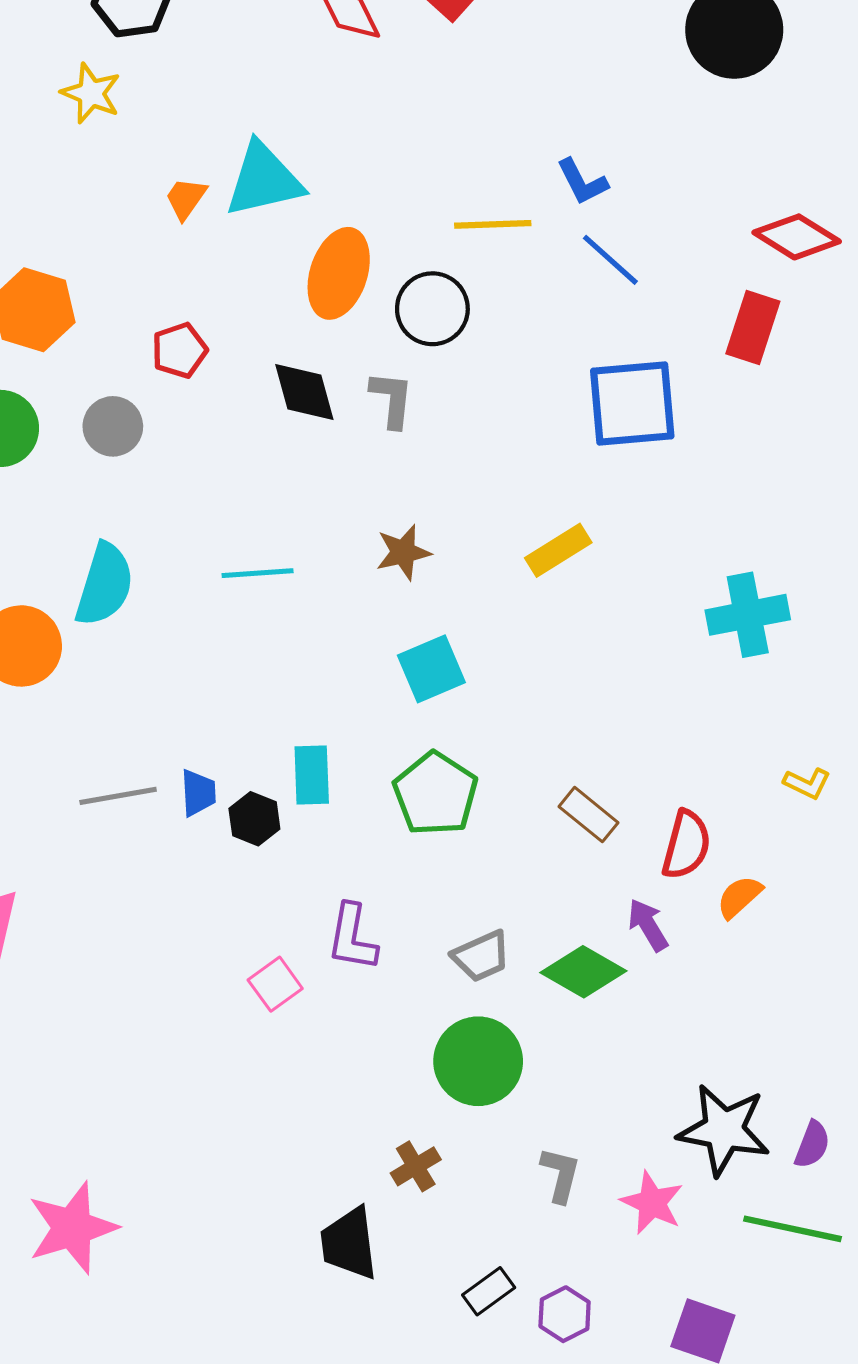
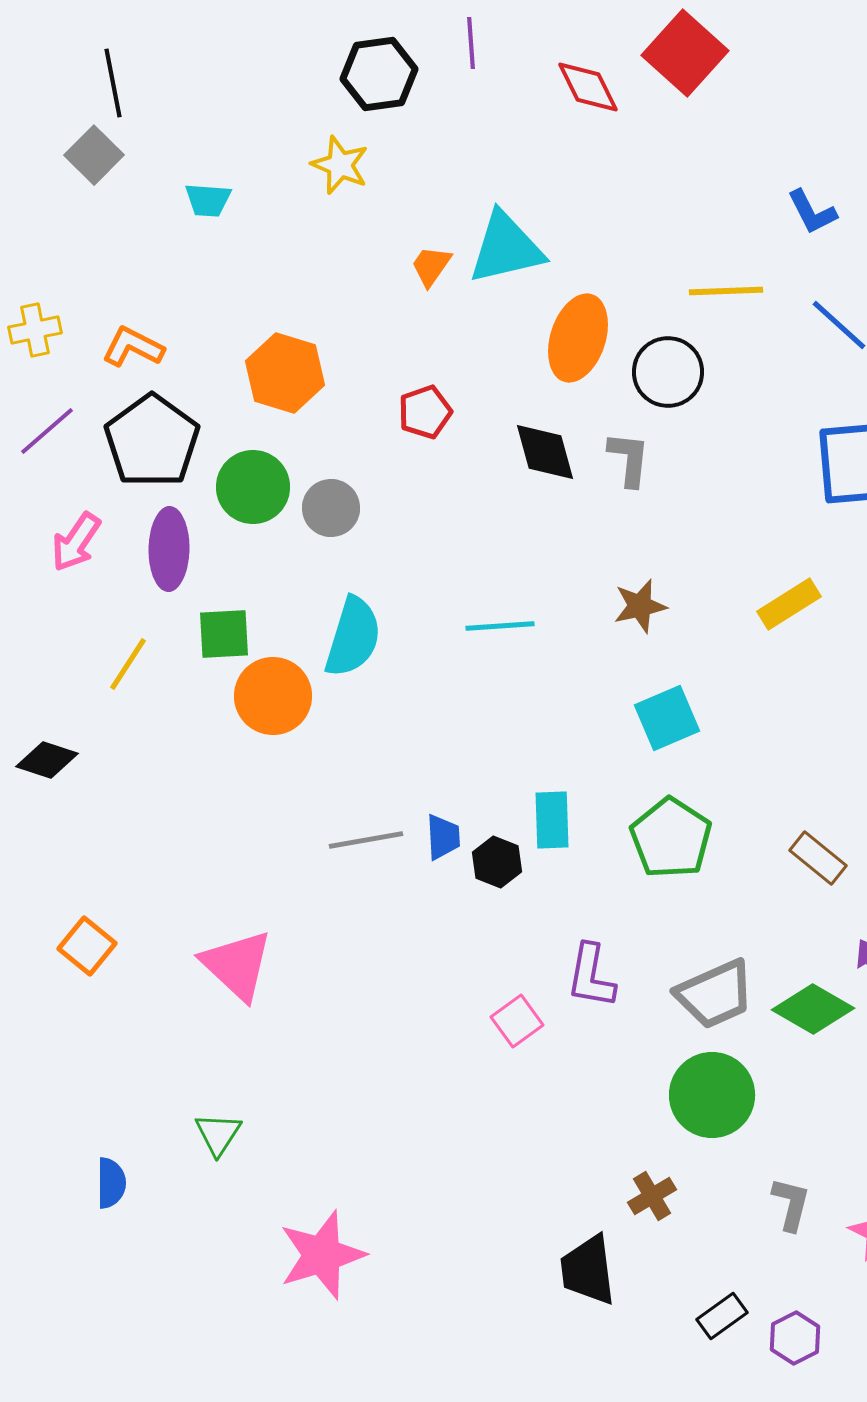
blue L-shape: (582, 182) -> (812, 212), moved
gray circle: (113, 426) -> (331, 508), moved
gray trapezoid: (481, 956) -> (715, 994), size x1.4

